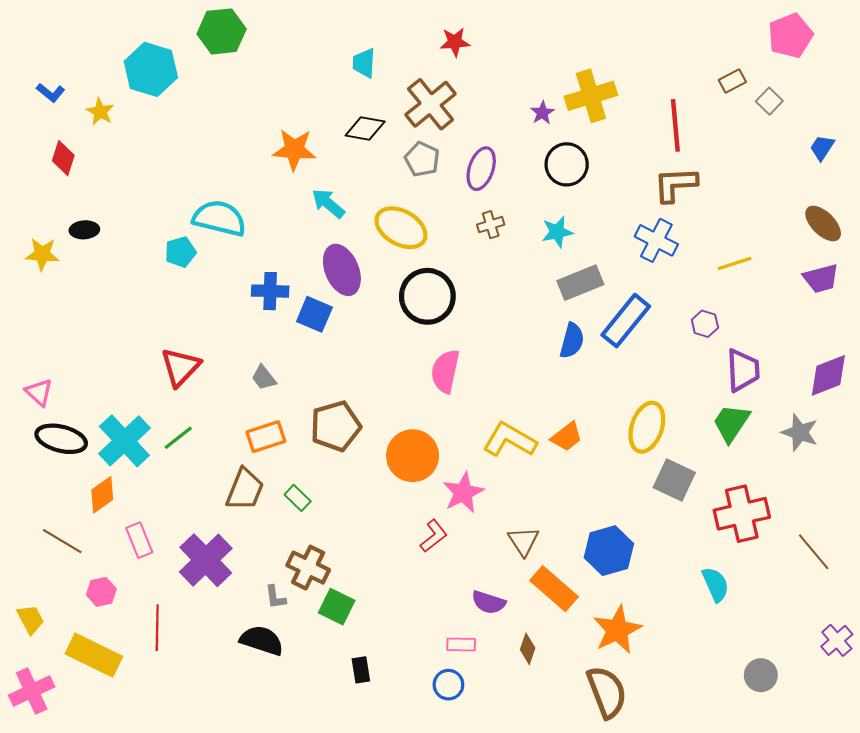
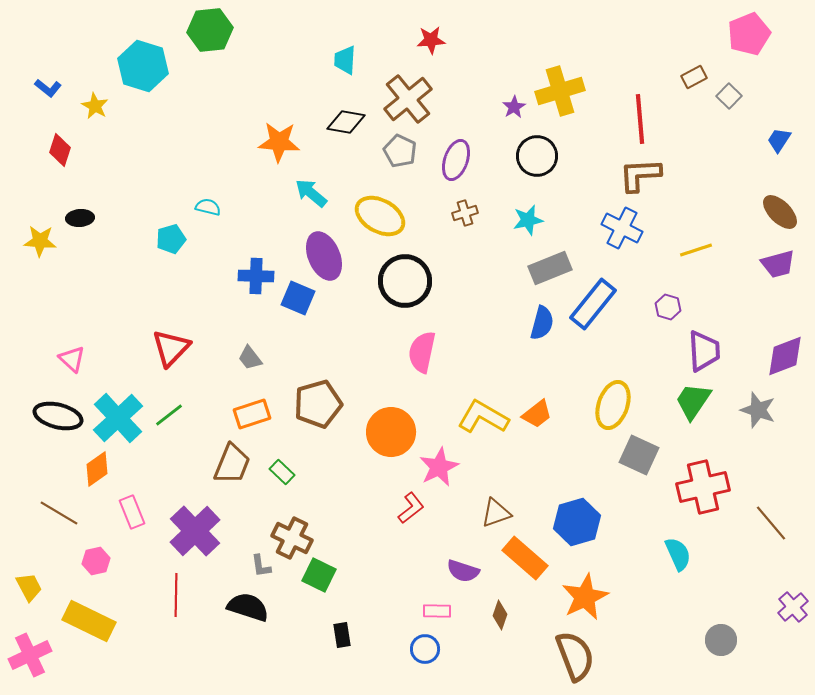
cyan semicircle: (219, 218) -> (208, 207), size x0.5
pink triangle: (39, 392) -> (72, 359), moved
brown triangle: (523, 541) -> (496, 513), turned 44
red line: (157, 628) -> (176, 595), moved

